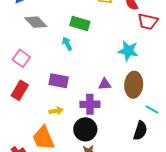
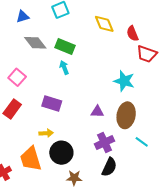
green rectangle: (80, 23) -> (65, 46), moved
purple cross: (90, 104) -> (105, 142), moved, turned -30
black circle: (85, 129) -> (61, 153), moved
black semicircle: (140, 131) -> (109, 167), moved

